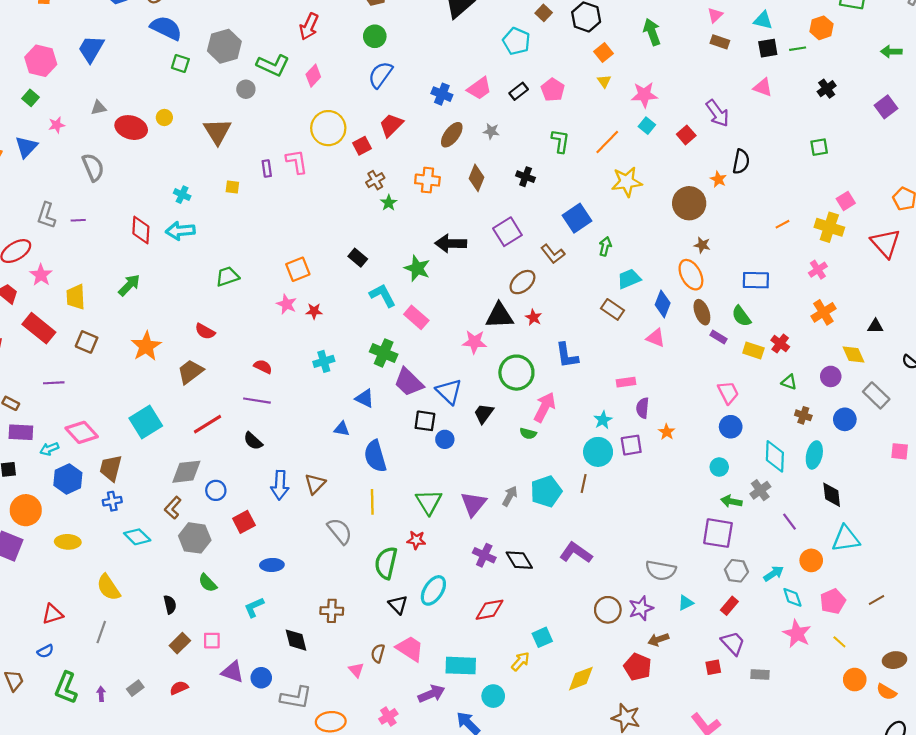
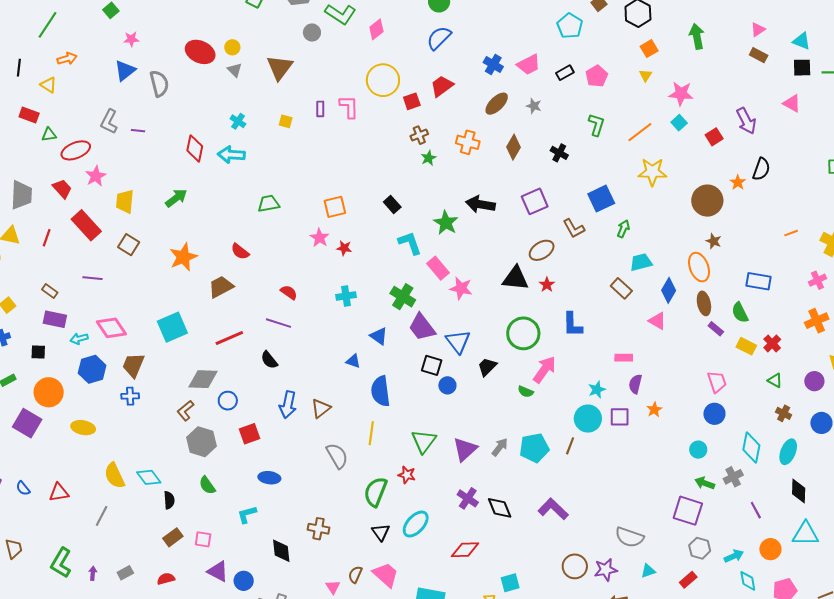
gray triangle: (98, 108) -> (235, 70), moved, turned 49
blue triangle: (26, 147) -> (125, 71), moved
pink star: (474, 342) -> (461, 288), moved
cyan diamond: (137, 537) -> (149, 477), moved
blue semicircle: (45, 651) -> (23, 488), moved, turned 70

